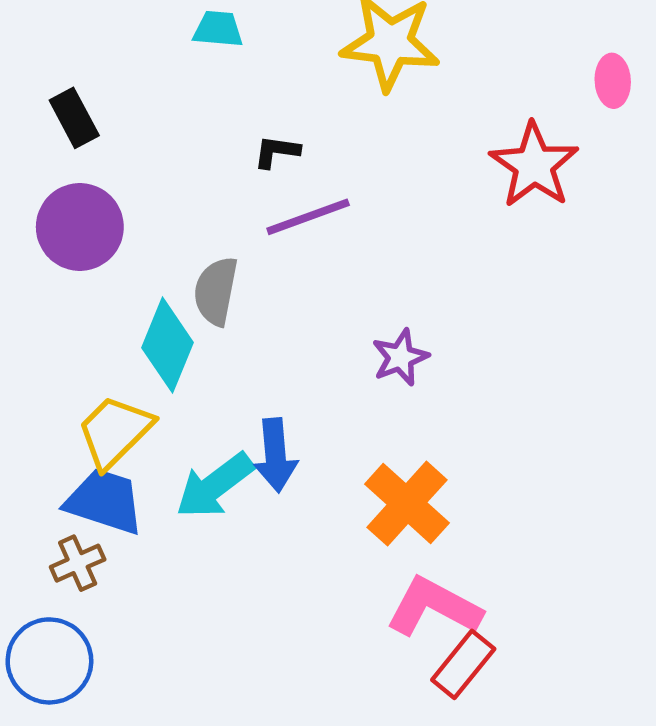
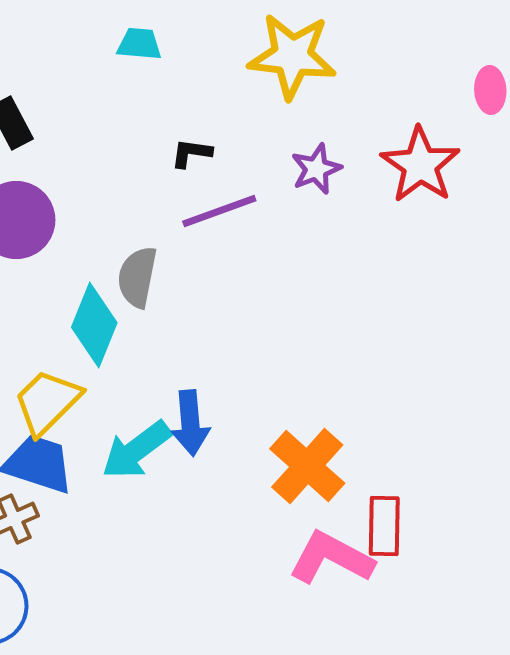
purple star: (400, 357) -> (316, 169), moved
red rectangle: (463, 664) -> (384, 526), moved, turned -38

